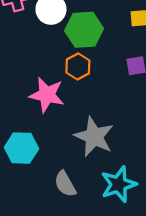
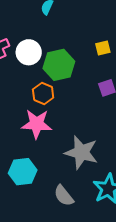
orange hexagon: (78, 66) -> (43, 94), moved

